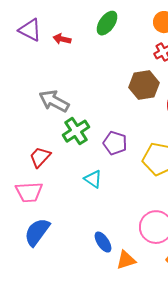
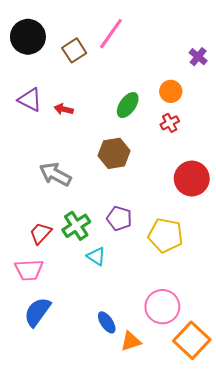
green ellipse: (107, 23) -> (128, 105), moved
brown hexagon: (144, 85) -> (114, 153), moved
green cross: (76, 131) -> (76, 226), moved

